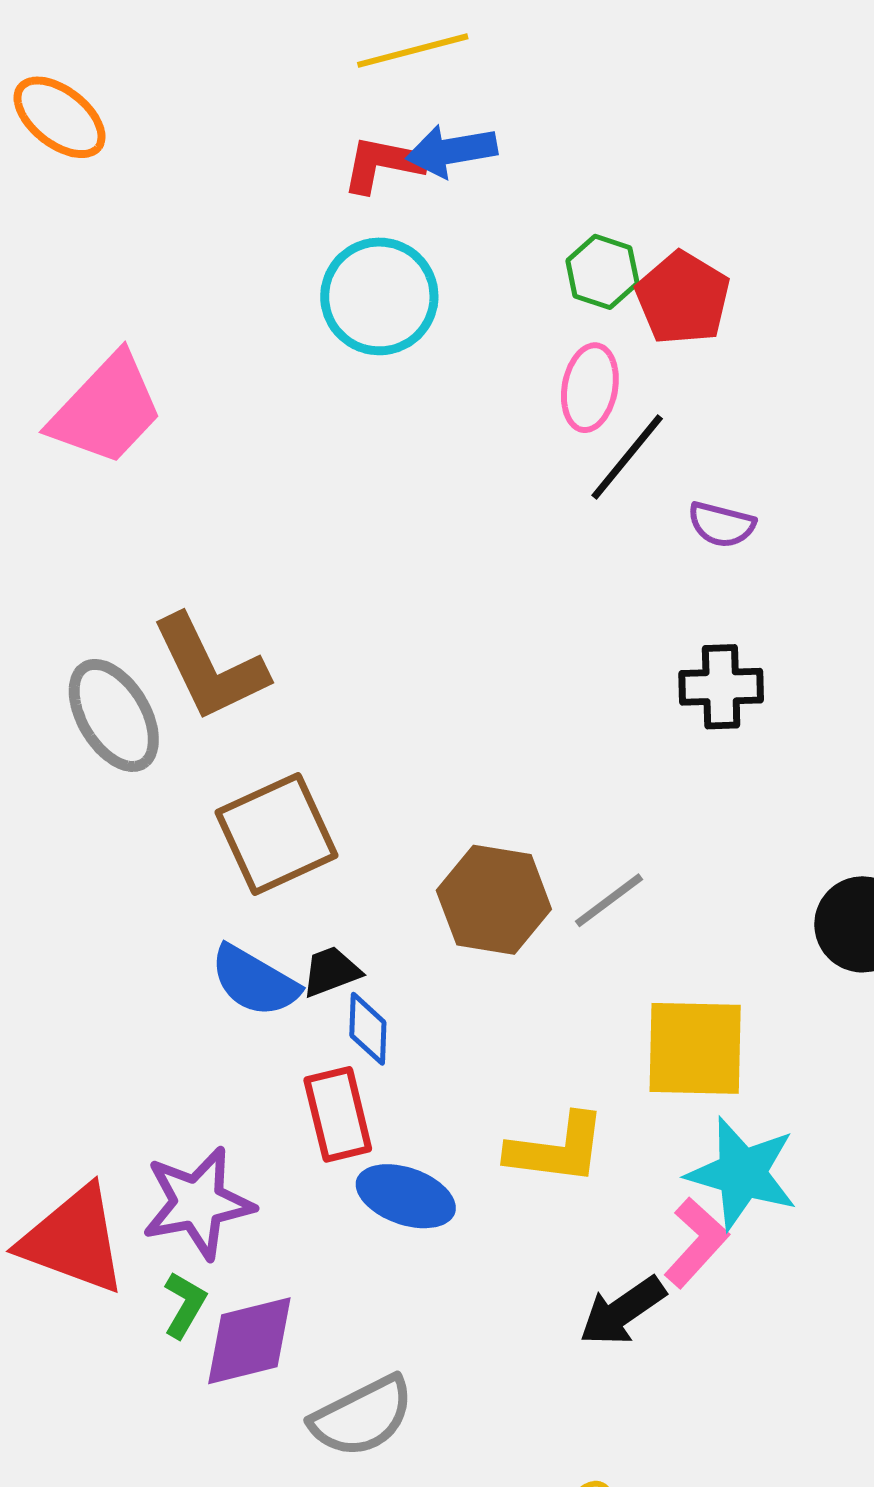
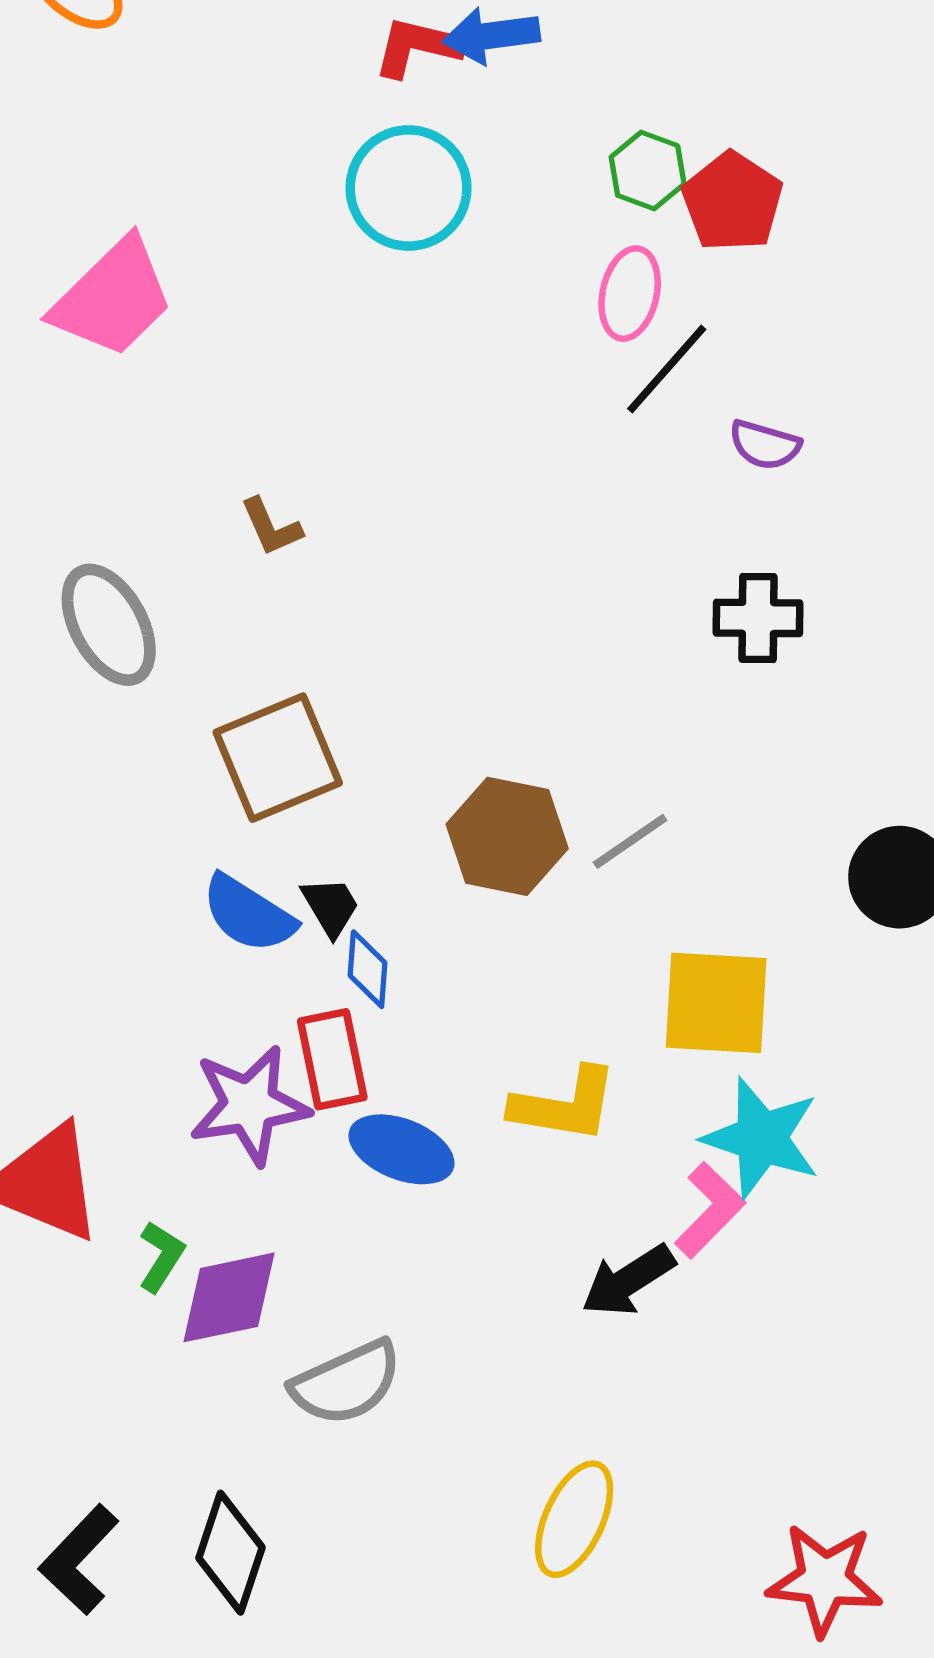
brown L-shape: (210, 668) -> (271, 527), moved, size x0.5
black trapezoid: (331, 971) -> (331, 907), turned 78
purple star: (198, 1203) -> (249, 1105), moved

